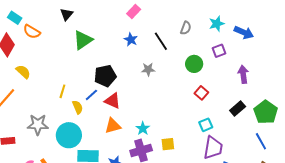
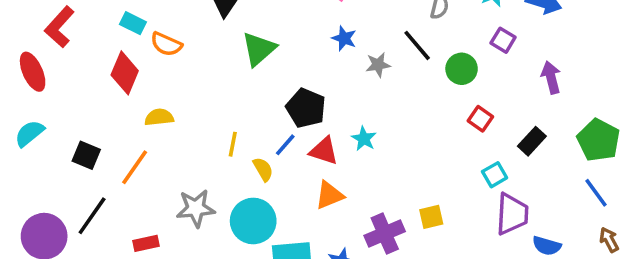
black line: (161, 41) -> (417, 45), moved
purple square: (219, 51) -> (503, 40), turned -32
gray star: (148, 69) -> (378, 65), moved
yellow semicircle: (23, 72) -> (159, 117), turned -42
black pentagon: (105, 76) -> (306, 108), turned -30
black rectangle: (238, 108) -> (532, 141), moved
cyan star: (143, 128) -> (364, 139), moved

